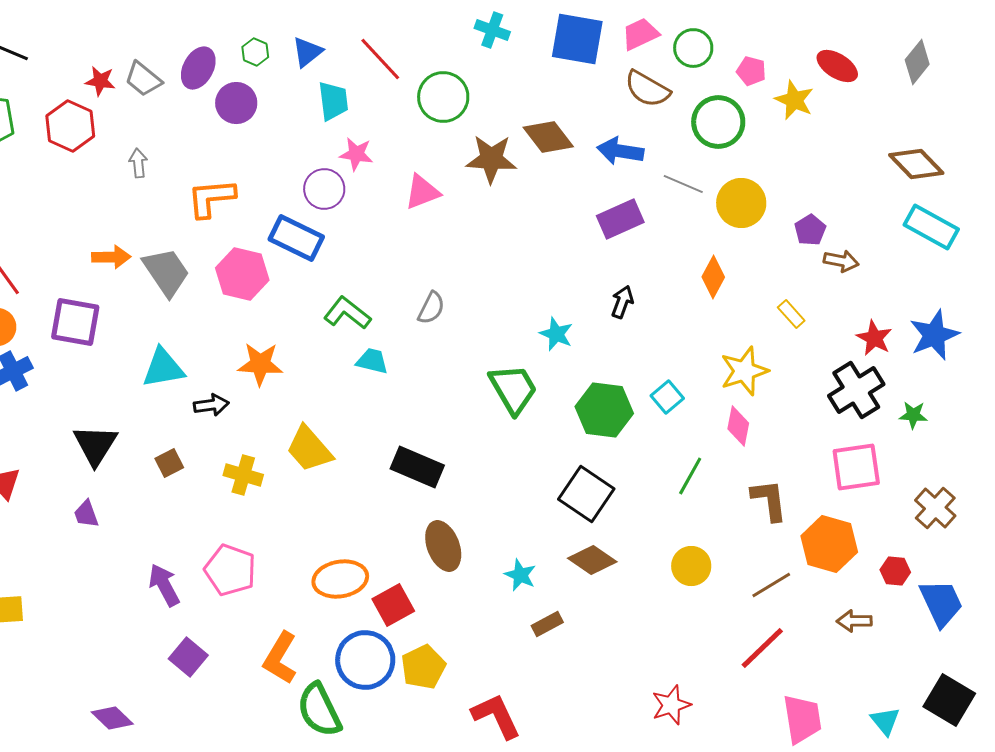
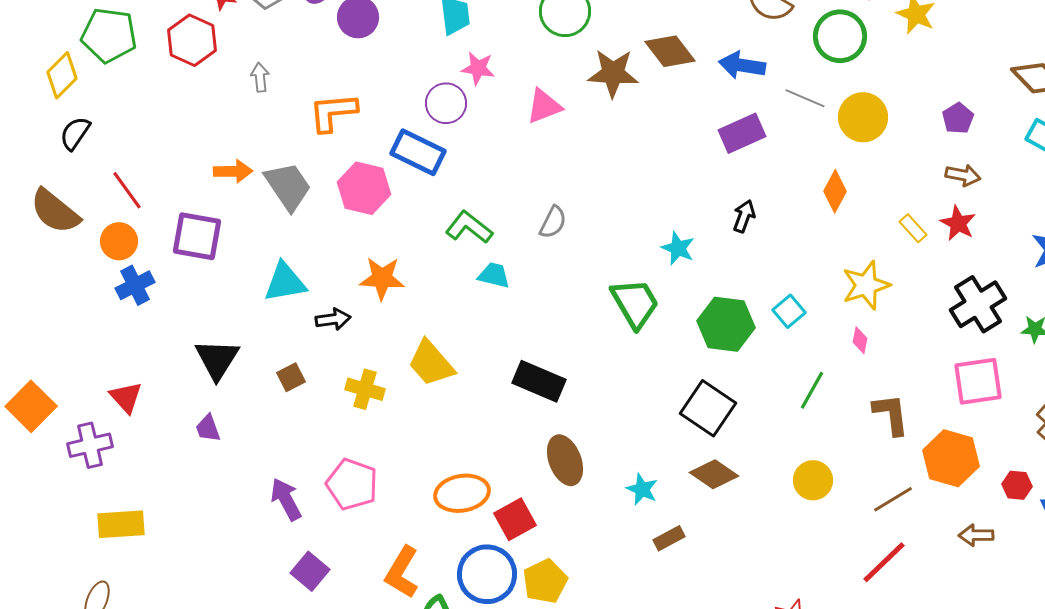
purple pentagon: (810, 230) -> (958, 118), moved
red star: (874, 338) -> (958, 223), moved
pink diamond: (738, 426) -> (860, 340), size x0.7

